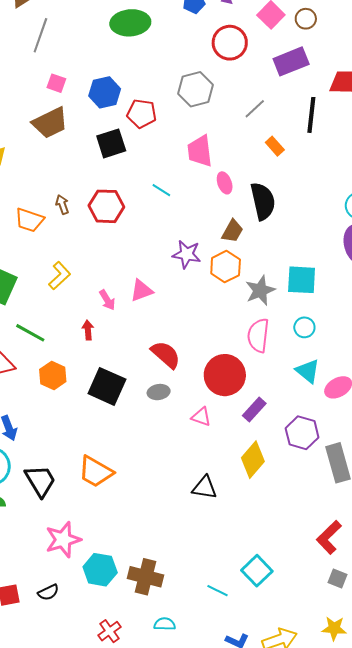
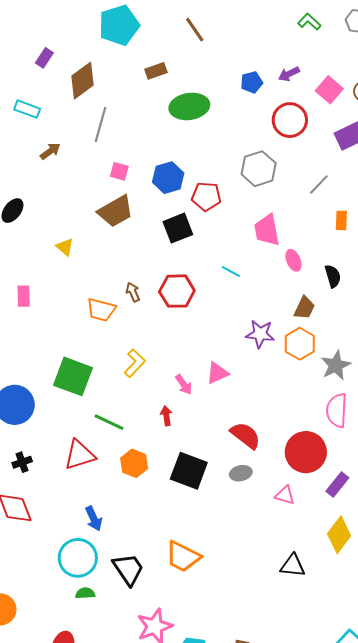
orange rectangle: (275, 146) -> (341, 220), turned 48
black semicircle: (263, 201) -> (333, 276), size x0.6

